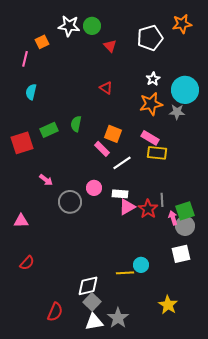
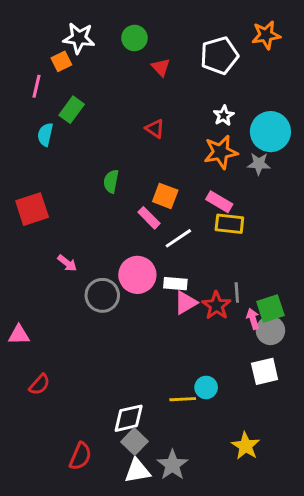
white star: (69, 26) -> (79, 38), moved
green rectangle: (49, 130) -> (72, 110), moved, turned -30
pink circle: (94, 188) -> (137, 275), size x1.6
pink triangle: (21, 221) -> (19, 335), moved

